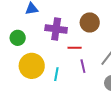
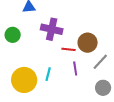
brown circle: (90, 22) -> (88, 43), moved
yellow circle: (32, 66) -> (24, 80), moved

